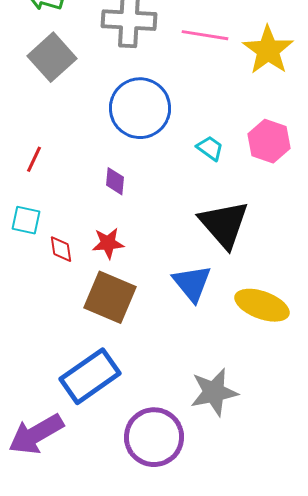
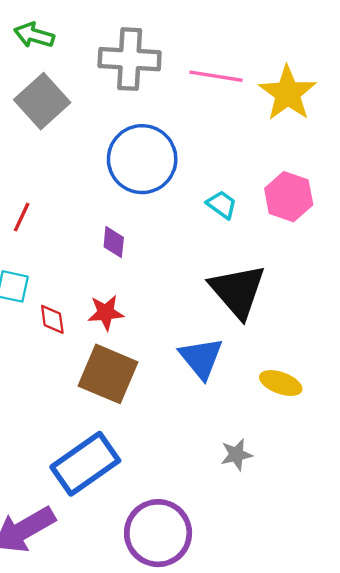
yellow ellipse: (262, 305) -> (281, 383), size x0.7
gray star: (214, 392) -> (236, 455), moved, size x0.6

